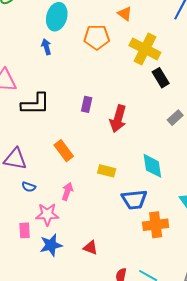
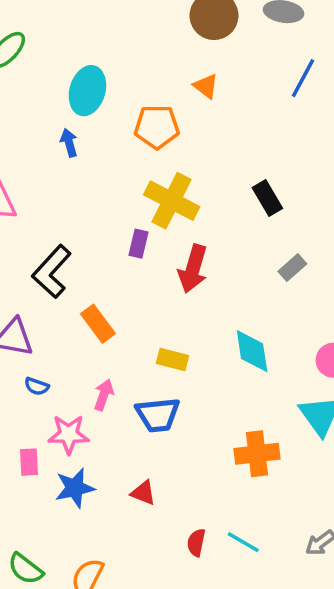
yellow cross: (145, 49) -> (172, 201), moved
black L-shape: (35, 104) -> (52, 272), moved, turned 132
blue trapezoid: (134, 200) -> (158, 415), moved

